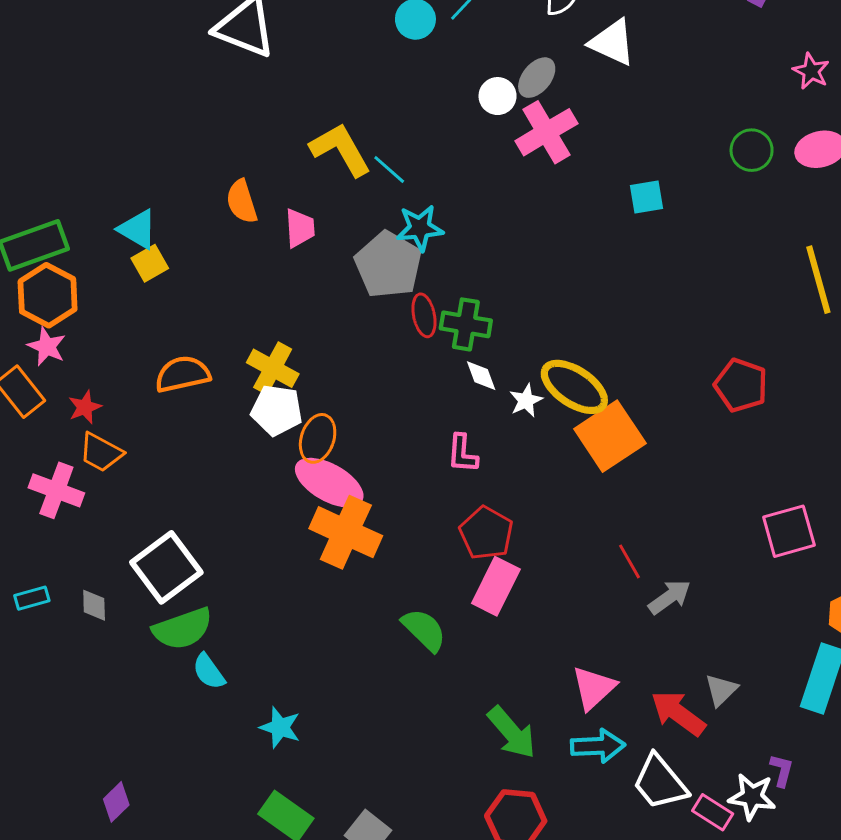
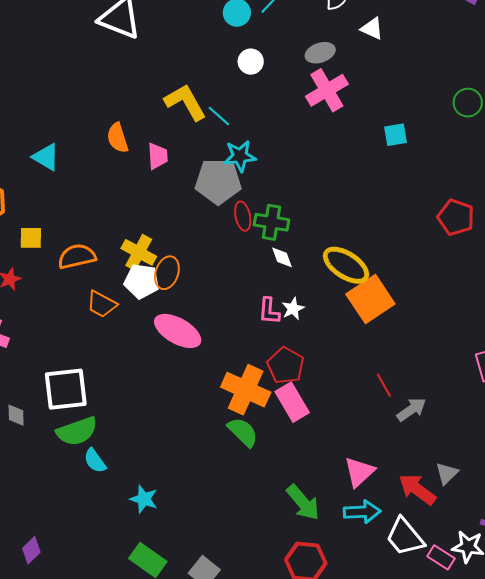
white triangle: (612, 42) -> (372, 29), size x0.7
gray ellipse: (537, 78) -> (320, 53), turned 32
white circle: (498, 96) -> (251, 62), moved
yellow square: (150, 263) -> (31, 238), moved, turned 30
gray pentagon: (388, 265) -> (218, 181), turned -30
red pentagon: (741, 385) -> (456, 217), moved
white star: (526, 400) -> (293, 309), moved
orange ellipse: (318, 438) -> (167, 273), moved
orange trapezoid: (101, 452) -> (102, 304), moved
orange cross: (346, 532) -> (246, 390), moved
white square: (166, 567) -> (66, 389), turned 30
pink rectangle: (496, 586) -> (292, 402), turned -57

